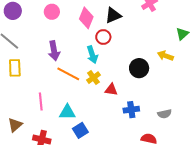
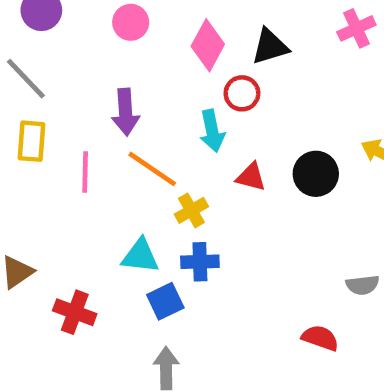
yellow cross: (93, 78) -> (191, 210), moved
red triangle: (111, 90) -> (251, 177), moved
pink line: (41, 101) -> (85, 172), moved
blue cross: (131, 110) -> (200, 262), moved

